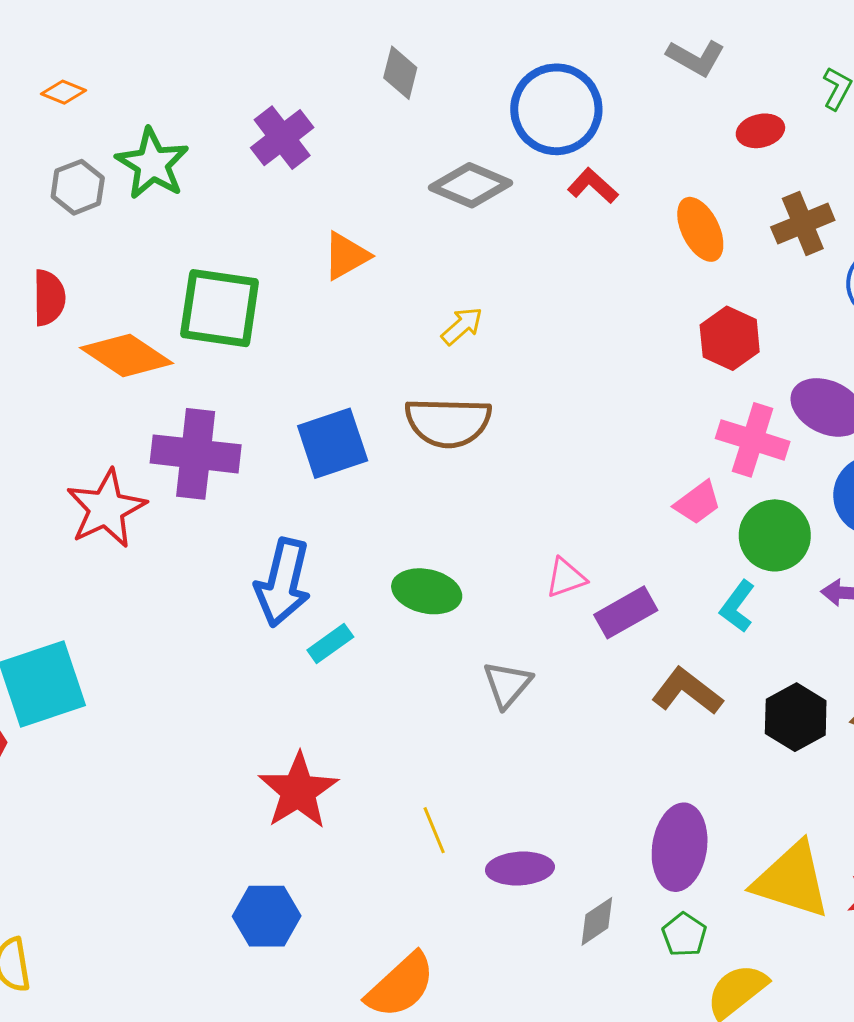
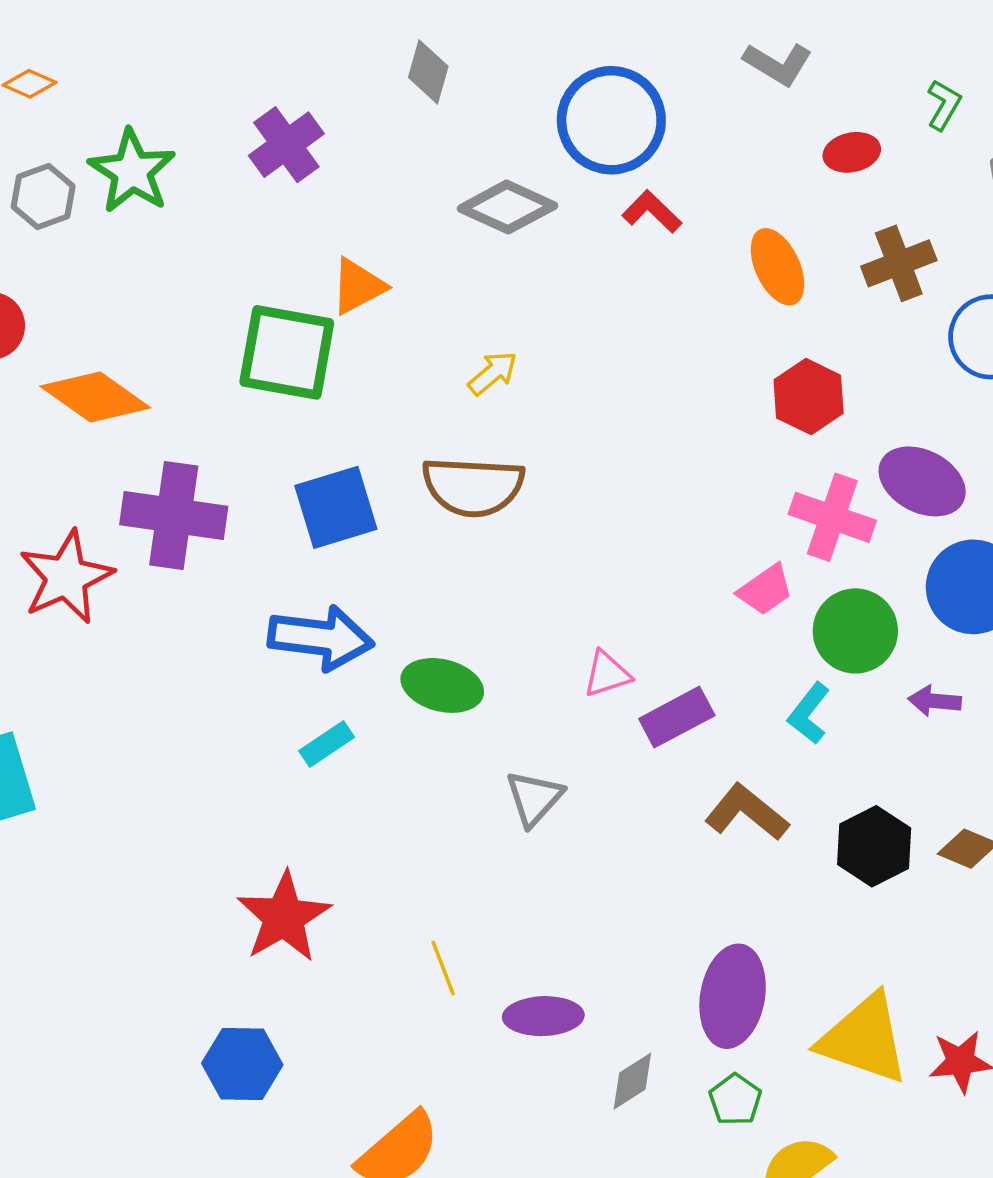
green square: (220, 308) -> (287, 352), moved
blue arrow: (283, 583) -> (321, 638), moved, turned -98

